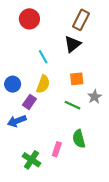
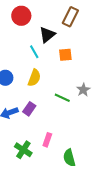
black triangle: (73, 44) -> (47, 35), moved
orange square: (77, 79) -> (65, 55), moved
purple rectangle: (29, 102) -> (29, 109), moved
green semicircle: (79, 139) -> (69, 158), moved

